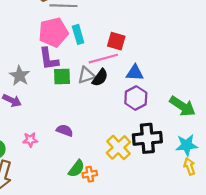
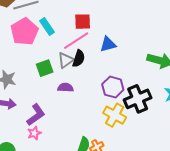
purple L-shape: (49, 59) -> (36, 115), moved, turned -100
purple hexagon: (136, 98) -> (113, 87), moved
purple semicircle: (65, 130) -> (65, 88), moved

